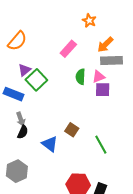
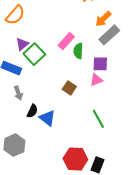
pink rectangle: (68, 49) -> (66, 41), moved
gray rectangle: (111, 61) -> (109, 35), turned -40
pink triangle: (99, 77) -> (96, 80), moved
brown square: (72, 130) -> (69, 88), moved
black semicircle: (23, 132) -> (32, 111), moved

